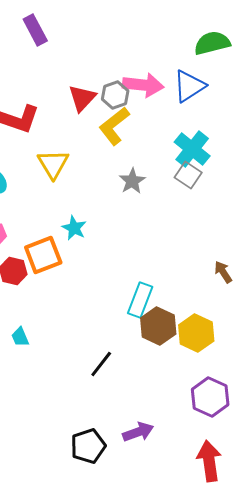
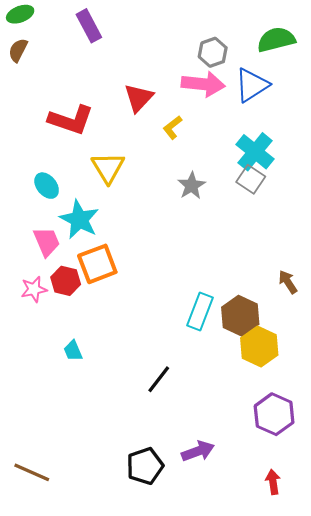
gray hexagon: (115, 95) -> (213, 52), moved
yellow L-shape: (114, 126) -> (172, 127), size x0.6
cyan star: (74, 228) -> (79, 219), moved, size x1.5
brown hexagon: (158, 326) -> (240, 316), moved
red arrow: (209, 461) -> (273, 482), size x0.6

